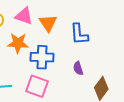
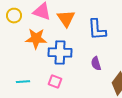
pink square: (37, 86) -> (55, 82), size x0.6

